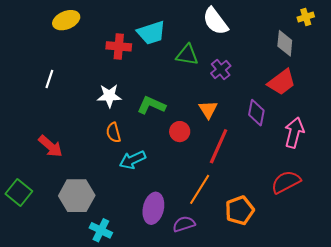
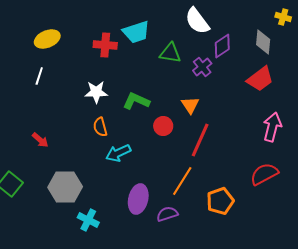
yellow cross: (306, 17) -> (283, 17), turned 35
yellow ellipse: (66, 20) -> (47, 39), moved
purple diamond: (256, 113) -> (222, 46), moved, turned 45
red arrow: (50, 146) -> (40, 140), size x0.7

